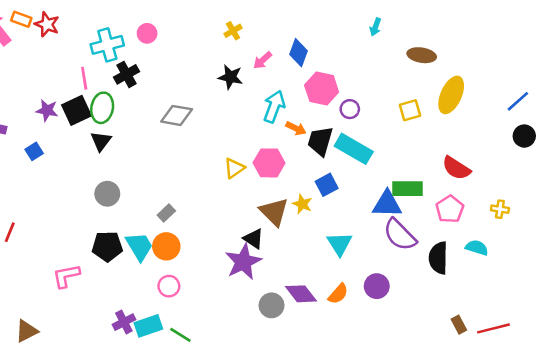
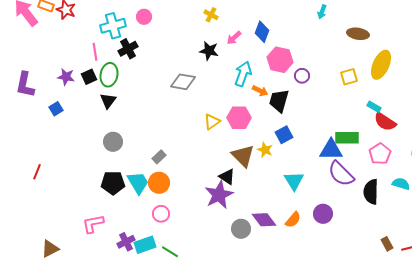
yellow cross: (233, 31) -> (211, 15), turned -32
black square: (76, 110) -> (89, 77), size x0.7
gray diamond: (177, 115) -> (183, 82), moved
cyan rectangle: (354, 149) -> (374, 107), moved, size x0.5
pink L-shape: (66, 276) -> (93, 224), moved

